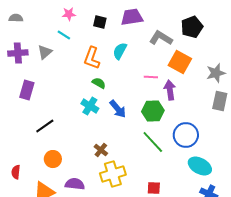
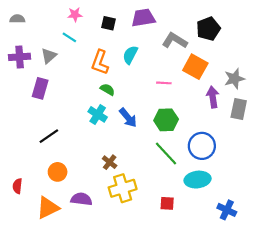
purple rectangle: (27, 90) -> (40, 88), moved
purple arrow: (170, 90) -> (213, 97), moved
cyan ellipse: (200, 166) -> (198, 180), moved, turned -35

